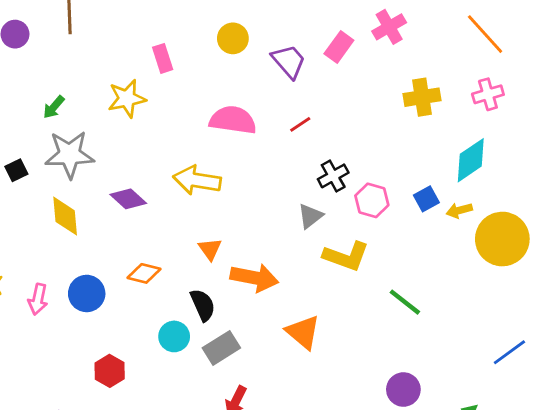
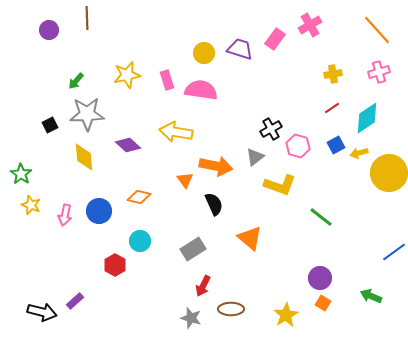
yellow circle: (233, 38) -> (204, 53), moved
pink rectangle: (163, 58) -> (167, 80), moved
purple trapezoid: (289, 61) -> (240, 49), turned -32
yellow cross: (422, 97) -> (333, 74), size x0.7
red line: (300, 124) -> (332, 108), moved
orange arrow: (254, 278) -> (216, 166), moved
black semicircle: (203, 305) -> (214, 204), moved
cyan circle: (174, 336) -> (140, 241), moved

